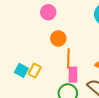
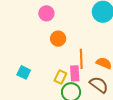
orange line: (68, 59) -> (81, 59), moved
yellow rectangle: (35, 70) -> (60, 77), moved

